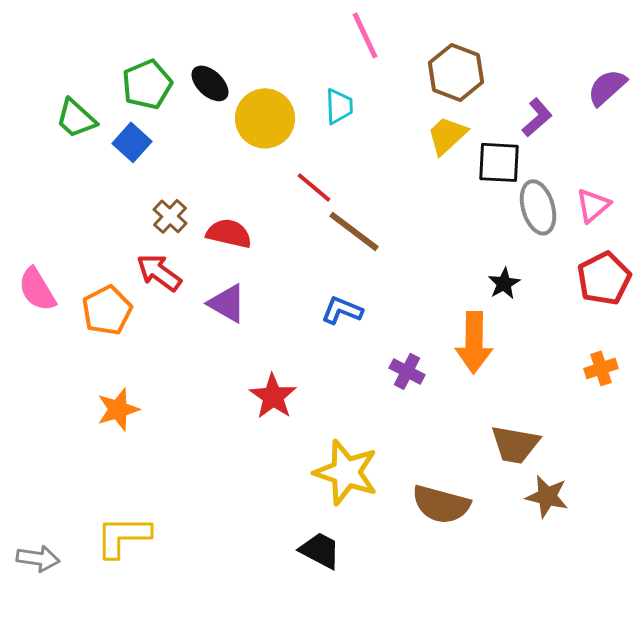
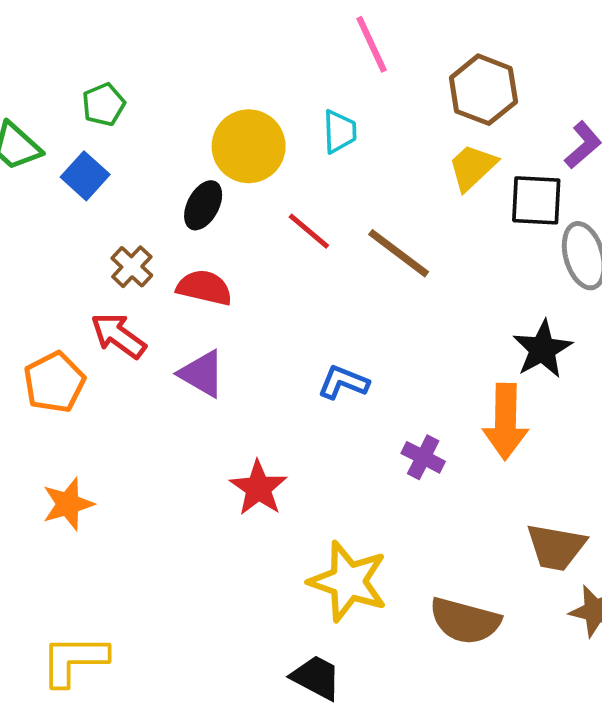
black ellipse: (210, 83) -> (203, 205), moved, turned 75
green pentagon: (147, 84) -> (104, 104), size x0.7
brown line: (354, 231) -> (399, 253), moved
black star: (504, 283) -> (542, 349), size x1.5

